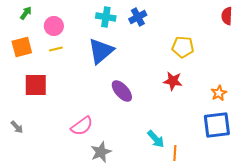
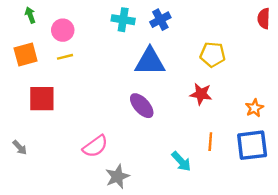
green arrow: (26, 13) -> (30, 15), turned -56
blue triangle: (101, 51) -> (150, 61), moved, turned 40
orange line: (175, 153) -> (210, 142), moved

